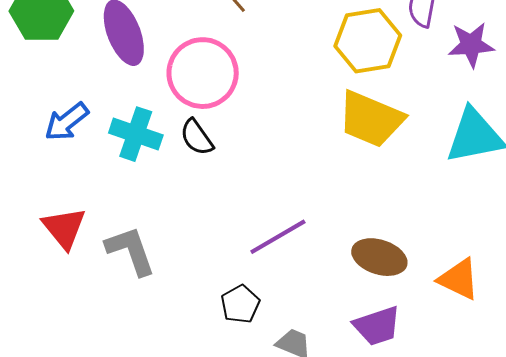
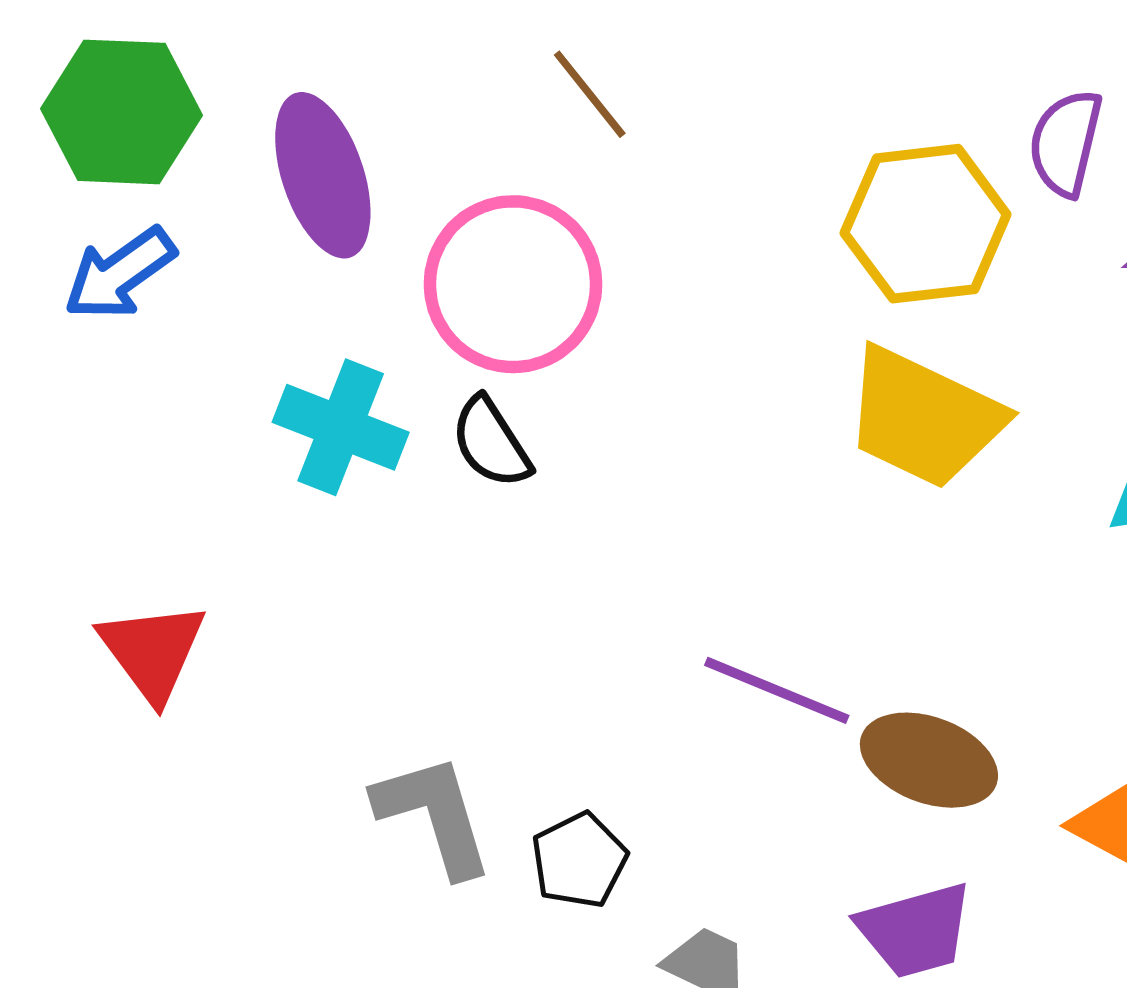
blue arrow: (67, 122) -> (120, 274), moved
purple line: (278, 237) -> (777, 690), moved, turned 50
gray L-shape: (131, 251) -> (434, 815), moved

